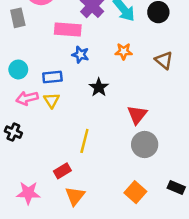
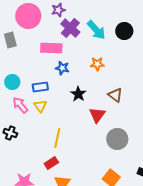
brown triangle: (164, 60) -> (115, 95), moved
pink arrow: (27, 98) -> (20, 105), turned 66
red triangle: (137, 115) -> (97, 115), moved
yellow line: (84, 141) -> (57, 138), moved

